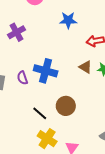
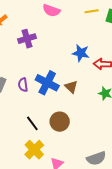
blue star: (68, 20) -> (81, 53), moved
brown triangle: (85, 67) -> (71, 87), moved

